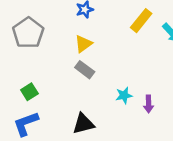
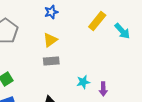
gray rectangle: (85, 70) -> (51, 61), turned -42

